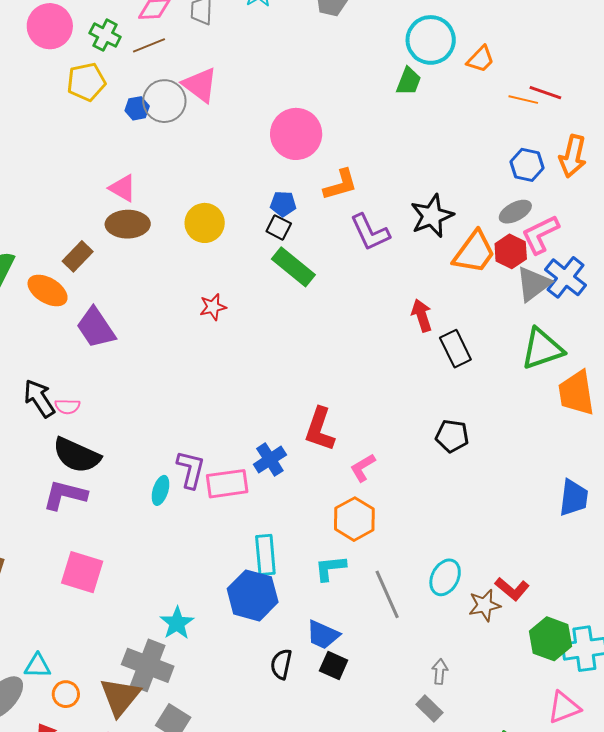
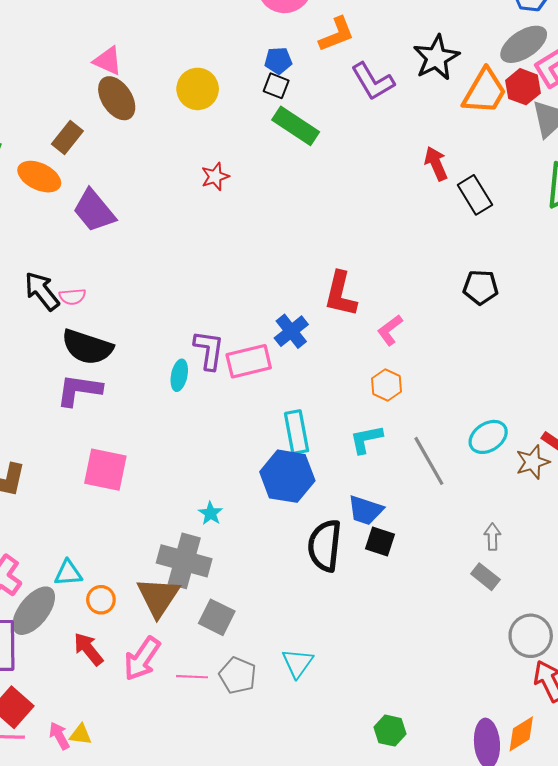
gray ellipse: (515, 212) -> (524, 44), size x1.4
brown ellipse: (128, 224) -> (117, 98), turned 63
orange hexagon: (354, 519) -> (386, 385), size x0.7
cyan ellipse: (445, 577) -> (488, 437), turned 36
cyan star: (177, 623) -> (211, 513), size x0.7
black semicircle: (281, 664) -> (325, 546), size x1.6

